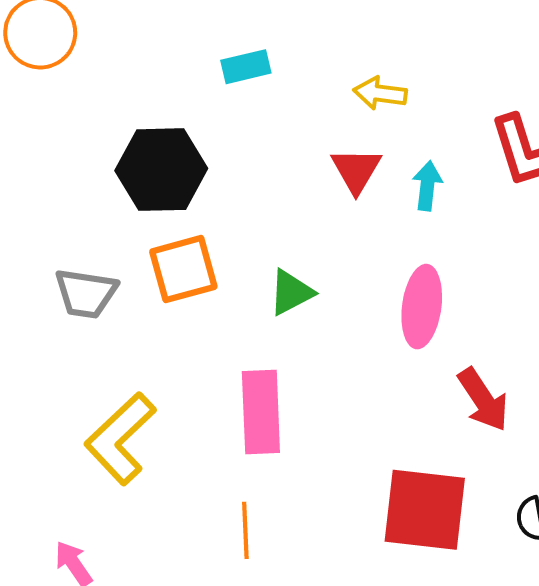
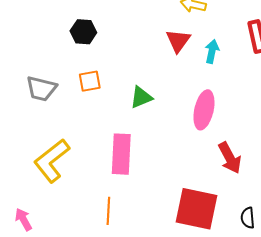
black hexagon: (161, 170) -> (83, 32), size x0.6
orange square: (183, 269) -> (90, 81), size x0.7

